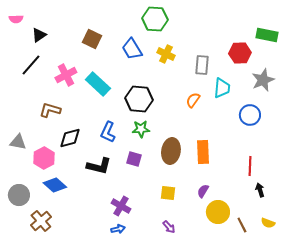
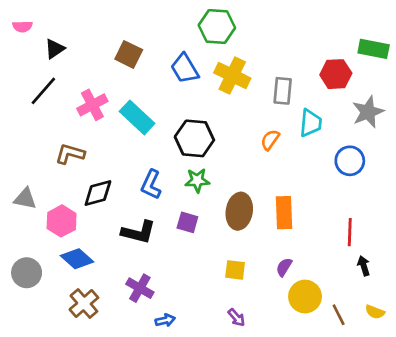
yellow cross: (166, 54) -> (232, 75), size x1.4
purple cross: (121, 206) -> (140, 288), moved
brown cross: (41, 221) -> (84, 304), moved

